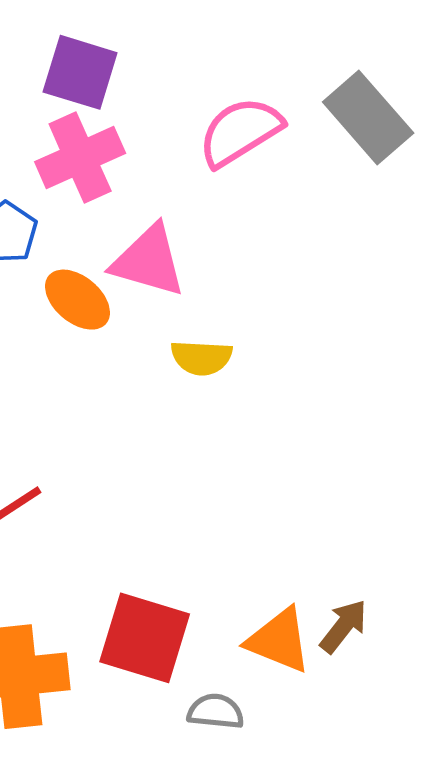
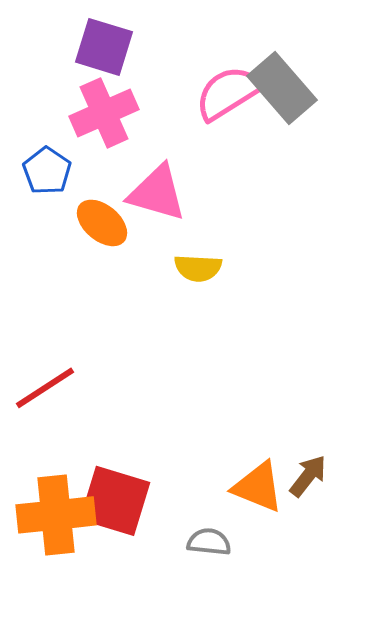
gray rectangle: (368, 118) -> (282, 88), moved
red square: (145, 638) -> (115, 501), moved

